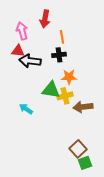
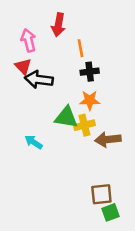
red triangle: (18, 51) -> (23, 66), turned 40
black cross: (59, 55) -> (90, 72), moved
brown square: (78, 149) -> (101, 194), turned 36

